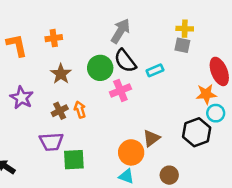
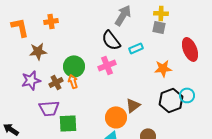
gray arrow: (120, 31) -> (123, 15), moved
green circle: (100, 68) -> (74, 66), moved
brown star: (61, 74) -> (38, 51), moved, turned 30
orange star: (206, 94) -> (163, 68), moved
purple star: (22, 98) -> (31, 80), moved, turned 30
cyan circle: (216, 113) -> (187, 95), moved

